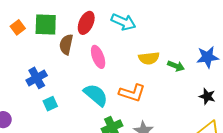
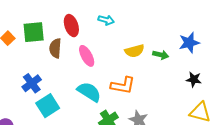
cyan arrow: (123, 22) -> (106, 20), size x0.7
red ellipse: (86, 23) -> (71, 26), turned -35
cyan square: (50, 104) -> (48, 106), size x1.6

